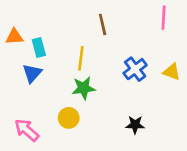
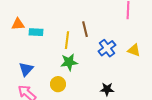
brown line: (103, 24) -> (85, 29), moved
cyan rectangle: (39, 47) -> (36, 32), turned -72
blue triangle: (32, 73) -> (26, 69), moved

